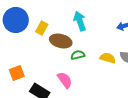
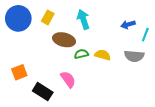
yellow rectangle: (42, 28) -> (48, 17), moved
yellow semicircle: (108, 58) -> (103, 55), moved

